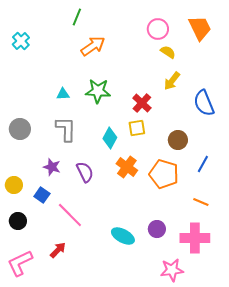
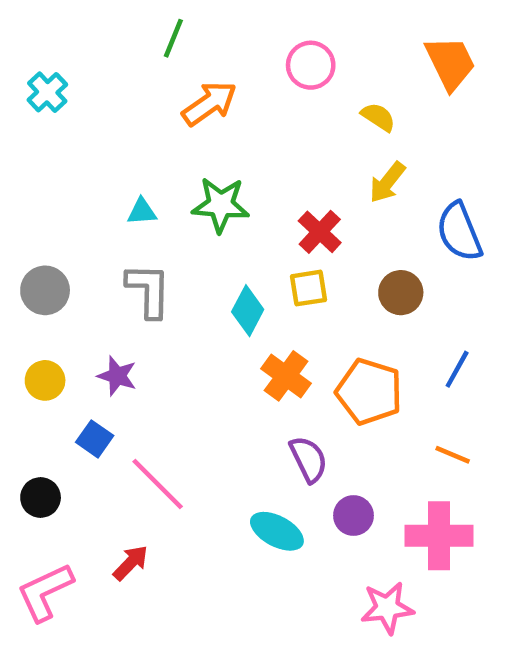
pink circle: (158, 29) -> (311, 65), moved
brown circle: (178, 140) -> (401, 293), moved
purple semicircle: (85, 172) -> (308, 459), moved
yellow circle: (14, 185) -> (45, 380), moved

